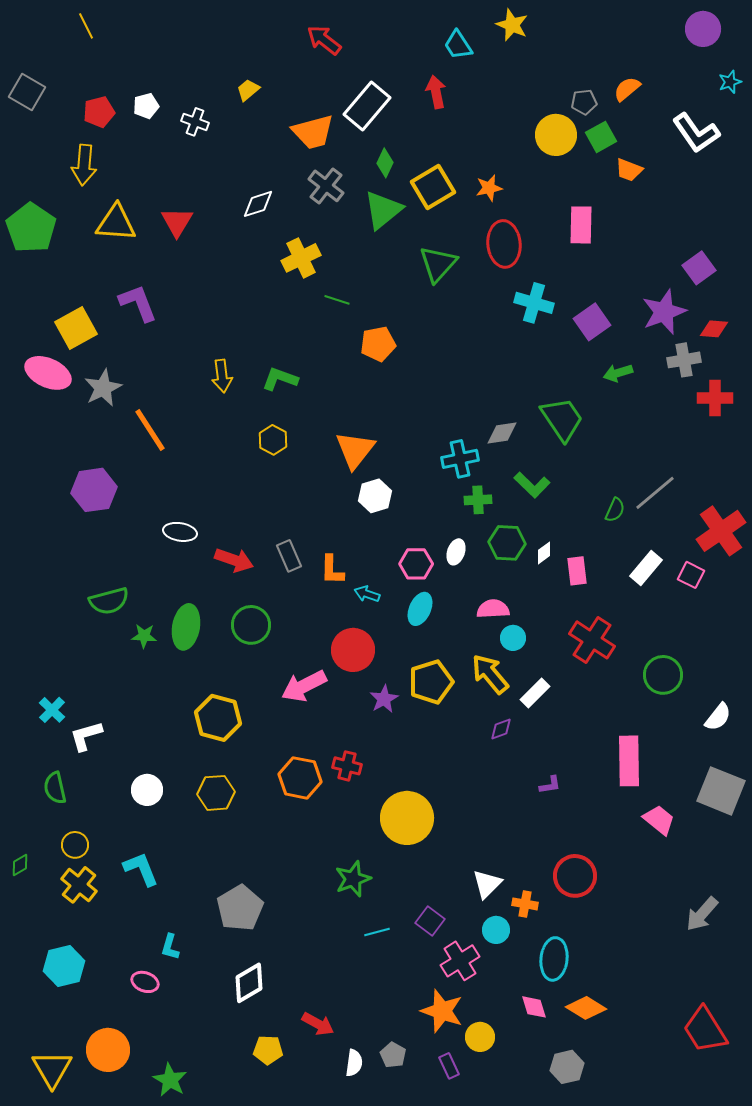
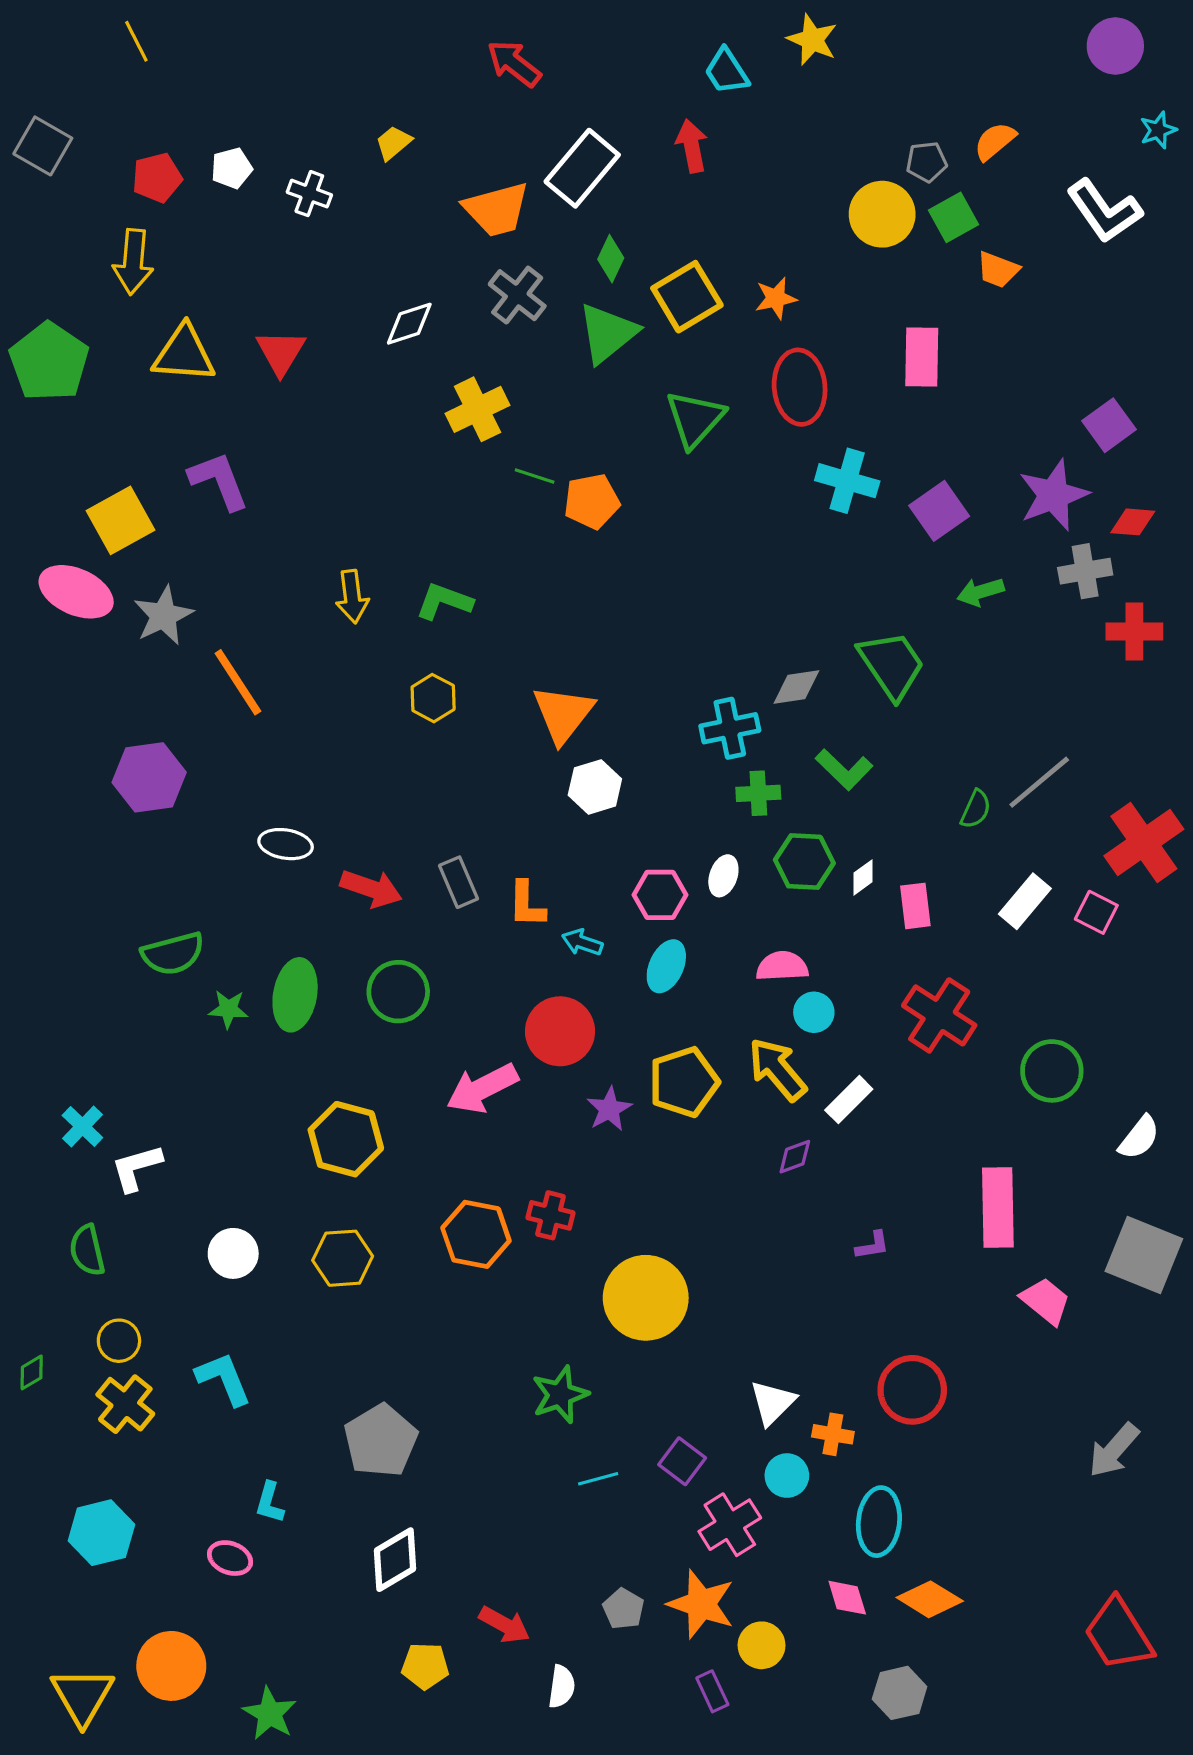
orange pentagon: (378, 344) -> (592, 501), moved
gray pentagon: (393, 1055) -> (623, 1609), moved

